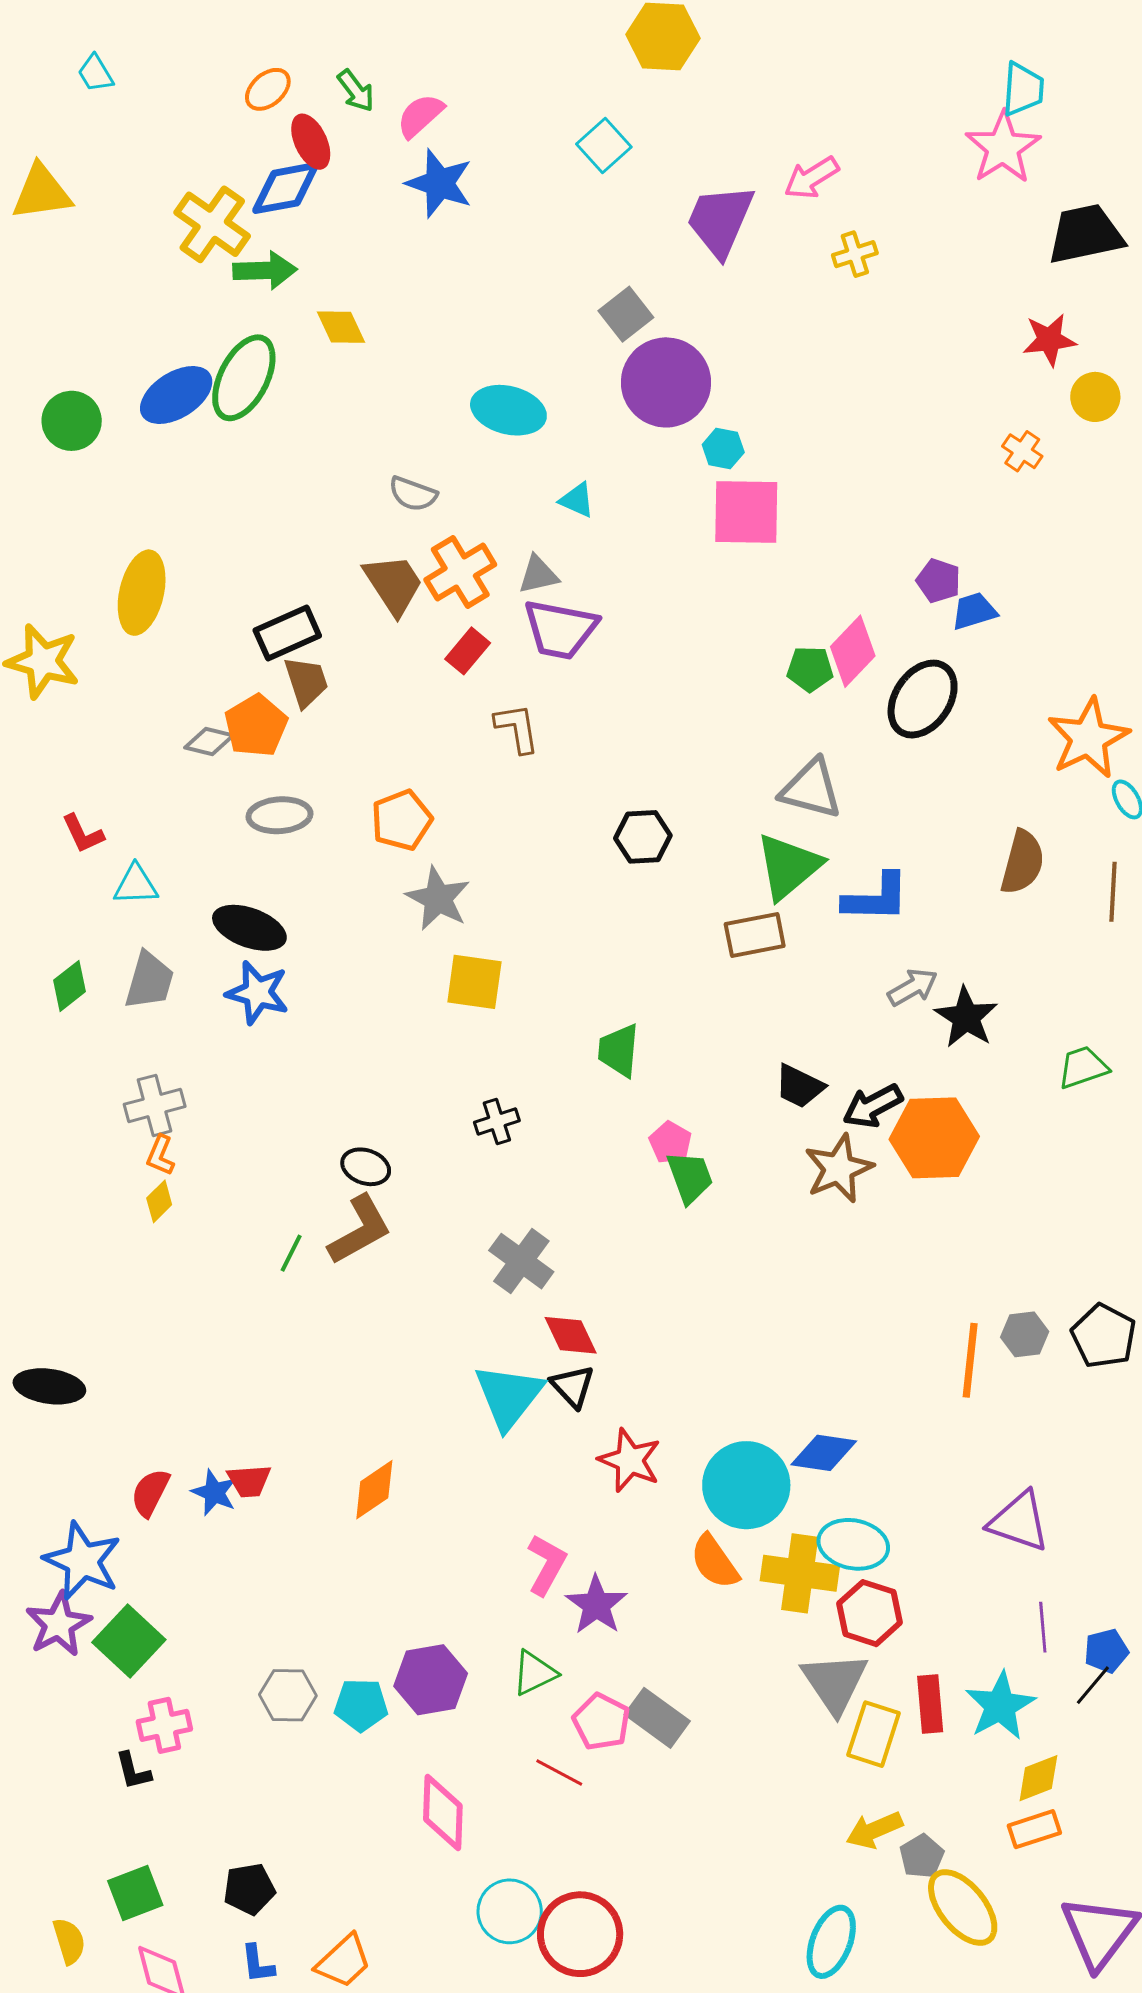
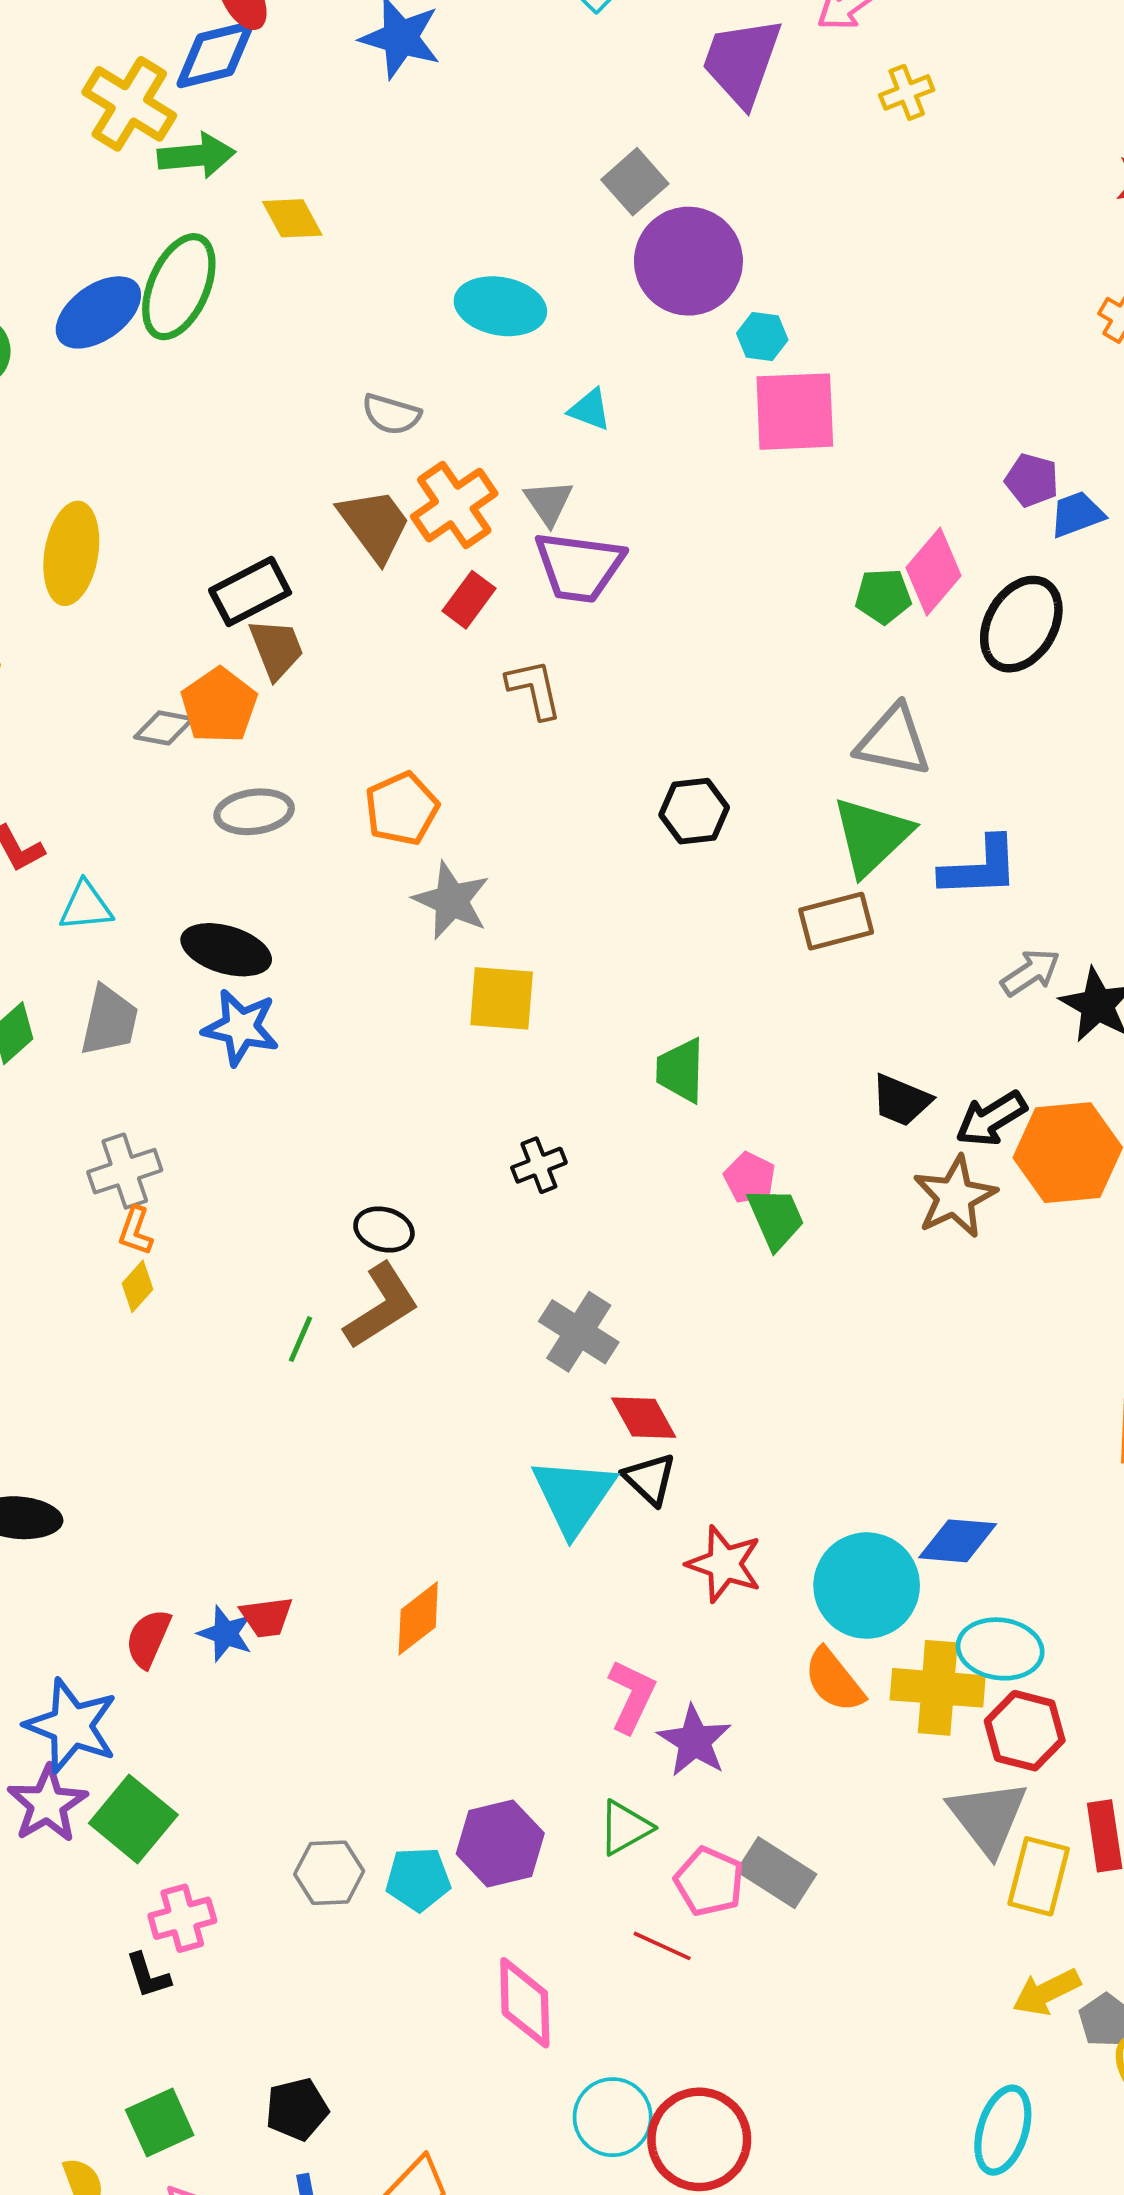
gray triangle: (538, 575) -> (549, 502), turned -48

